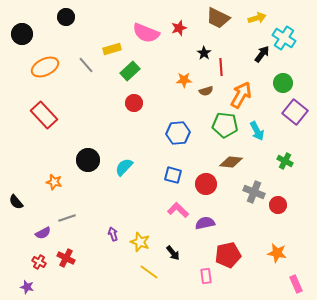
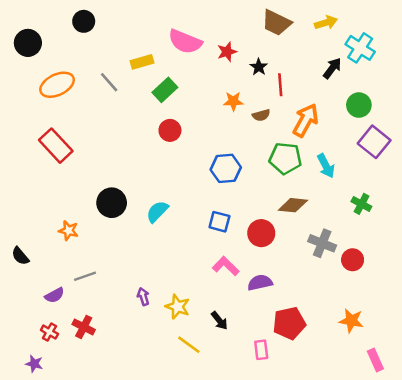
red star: (179, 28) -> (227, 52), moved

